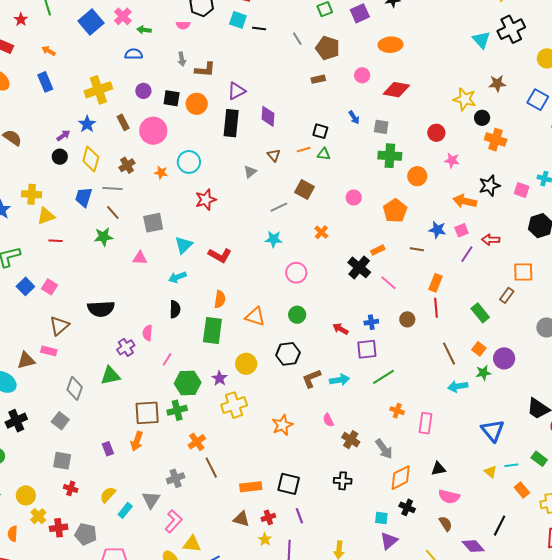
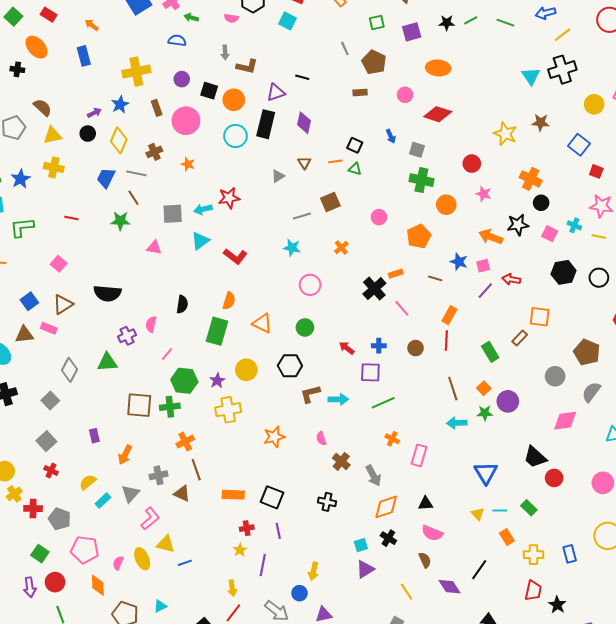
black line: (259, 28) -> (302, 77), moved
black circle: (482, 118) -> (541, 203), moved
cyan circle: (189, 162) -> (236, 136), moved
brown square: (305, 190) -> (330, 202), turned 30
yellow triangle: (46, 216) -> (53, 135), moved
cyan arrow: (177, 277) -> (203, 209), moved
blue square: (25, 286) -> (29, 301), moved
orange arrow: (137, 441) -> (125, 455), moved
gray square: (62, 461) -> (46, 441), turned 30
cyan square: (381, 518) -> (361, 545), turned -32
brown triangle: (241, 519) -> (182, 494), moved

